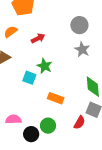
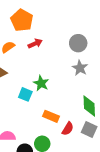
red arrow: (38, 38) -> (35, 44), moved
red semicircle: (79, 123) -> (68, 129), moved

